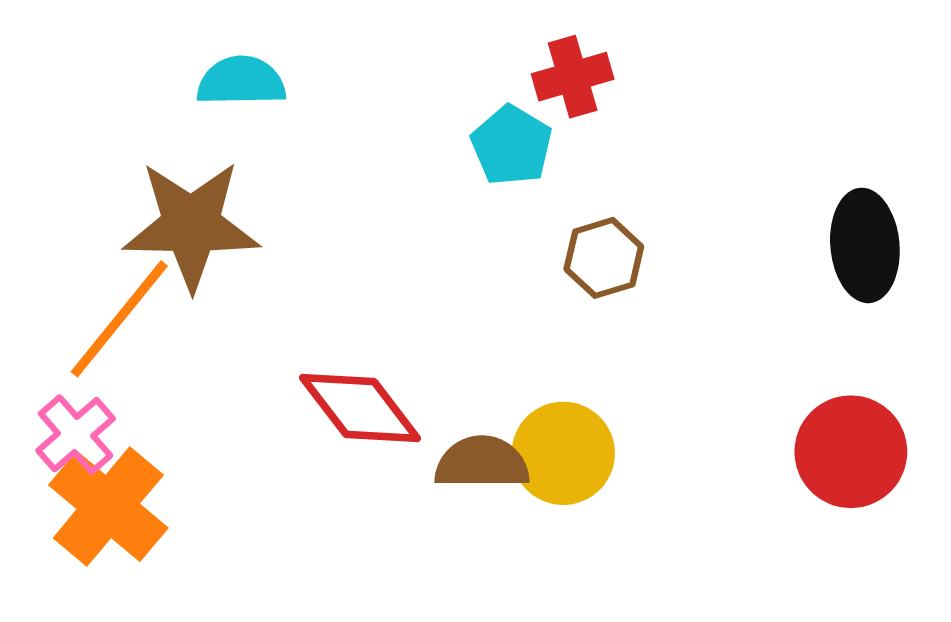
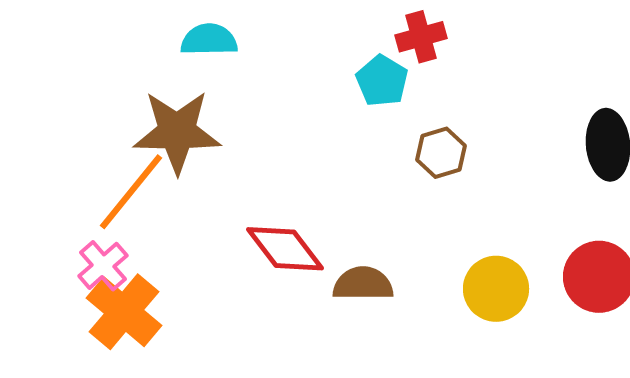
yellow circle: (563, 453) -> (496, 289), moved

